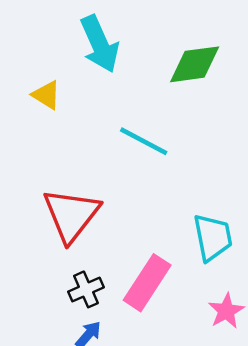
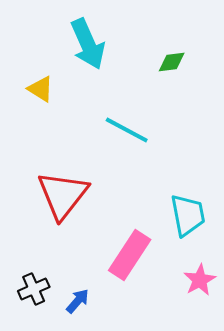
green diamond: (195, 64) -> (172, 62), size x0.6
black cross: (86, 289) -> (34, 289), moved

